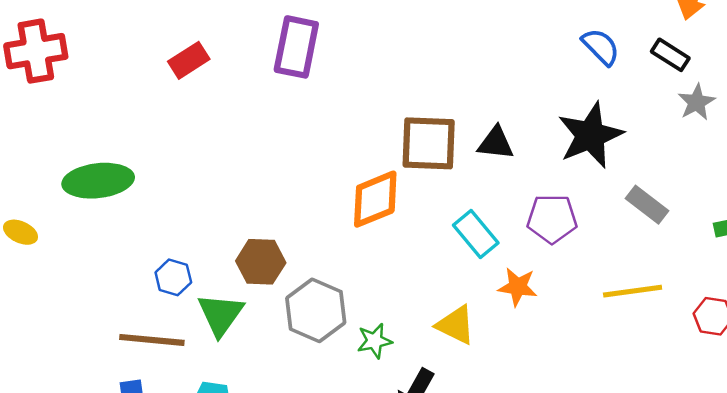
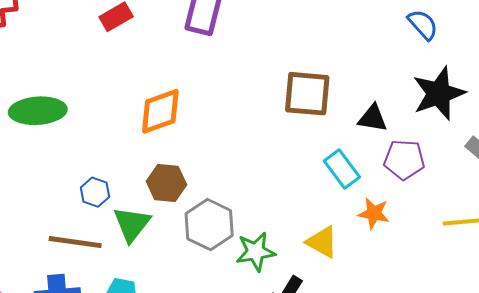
blue semicircle: (601, 47) -> (423, 25), moved
black triangle: (496, 143) -> (373, 118), moved
orange diamond: (375, 199) -> (160, 111), moved
green star: (375, 341) -> (256, 252), size x1.4

